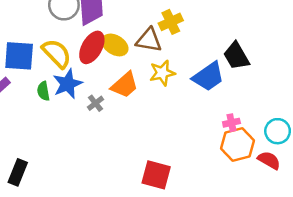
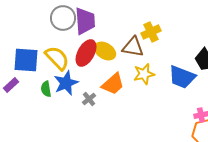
blue trapezoid: (208, 77) -> (182, 77), turned 56

